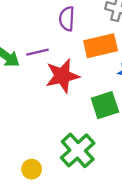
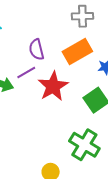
purple semicircle: (67, 19) -> (36, 50), moved

